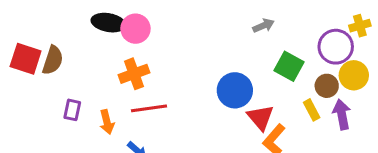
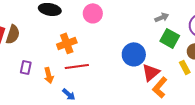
gray arrow: (263, 26) -> (162, 17), moved
pink circle: (135, 29) -> (93, 13), moved
red triangle: (260, 117) -> (151, 72), turned 30

